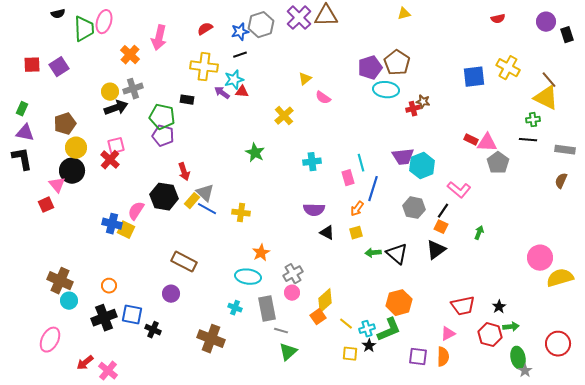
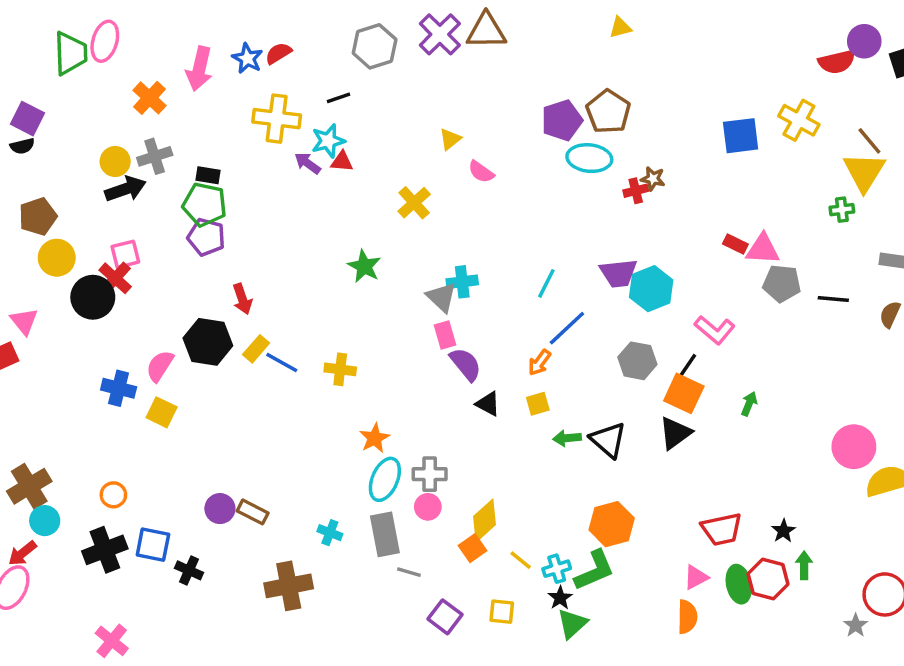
black semicircle: (58, 14) -> (22, 146), moved
red semicircle: (498, 19) -> (837, 62), moved, size x1.5
blue star: (240, 32) -> (247, 58), moved, turned -30
purple square: (59, 67) -> (28, 119), turned -30
yellow triangle: (546, 98) -> (864, 172), turned 36
black rectangle: (187, 100) -> (208, 175), moved
black line: (528, 140) -> (833, 299), moved
cyan line: (361, 163) -> (546, 283), turned 42
gray pentagon: (498, 163) -> (782, 283), turned -30
black circle: (72, 171) -> (93, 297), moved
pink rectangle: (348, 178) -> (445, 335), moved
blue line: (373, 189) -> (567, 328), turned 30
gray triangle: (205, 193) -> (442, 297), moved
purple semicircle: (314, 210) -> (466, 364), turned -130
orange square: (441, 227) -> (684, 393), size x1.6
yellow square: (126, 230) -> (162, 412), moved
brown rectangle: (184, 262) -> (253, 512), moved, size x0.7
gray cross: (293, 274) -> (430, 474), turned 30
cyan ellipse: (248, 277) -> (385, 479), moved, turned -75
brown cross: (60, 281) -> (29, 486), turned 35
green arrow: (511, 327) -> (804, 565), turned -84
brown cross: (211, 339) -> (289, 586), turned -32
green triangle: (288, 352) -> (572, 624), moved
yellow square: (350, 354) -> (502, 612), moved
purple square: (418, 357) -> (445, 617), moved, turned 30
green ellipse: (518, 358) -> (739, 584), moved
red arrow: (85, 363) -> (22, 553), moved
gray star: (525, 371) -> (856, 625), moved

